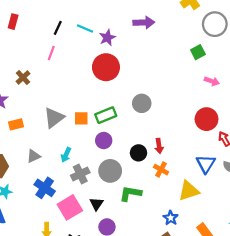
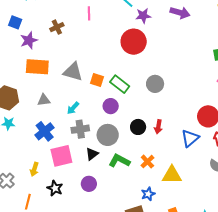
pink line: (51, 53) -> (89, 13), turned -40
green rectangle: (106, 115) -> (120, 84), turned 42
gray triangle: (54, 118) -> (73, 72), turned 35
orange rectangle: (16, 124) -> (37, 67), size x1.6
blue triangle: (206, 164) -> (190, 138), moved
orange cross: (161, 170) -> (147, 162), moved
black triangle: (96, 204) -> (92, 154), moved

